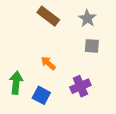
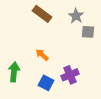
gray square: (92, 46) -> (88, 32), moved
blue square: (41, 95) -> (46, 83), moved

